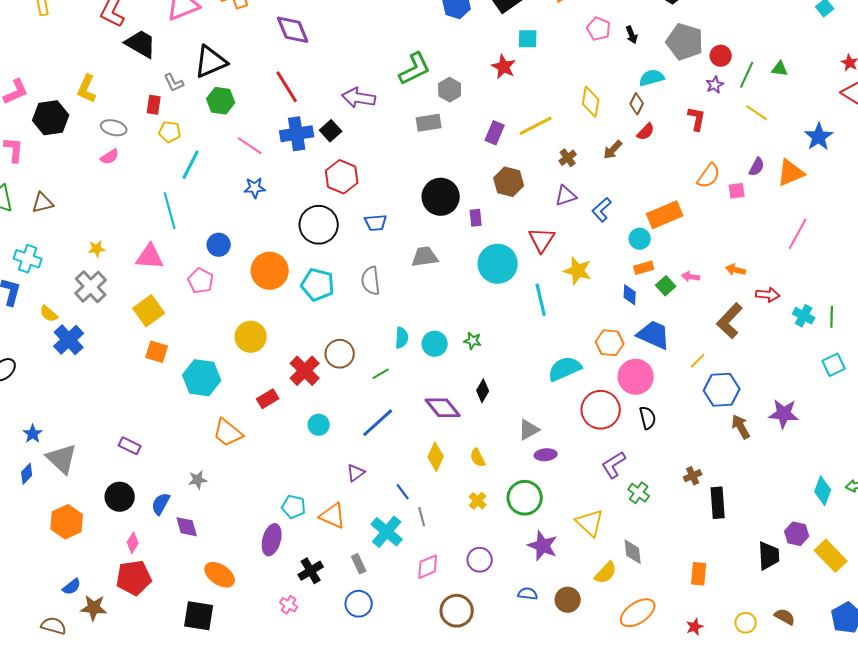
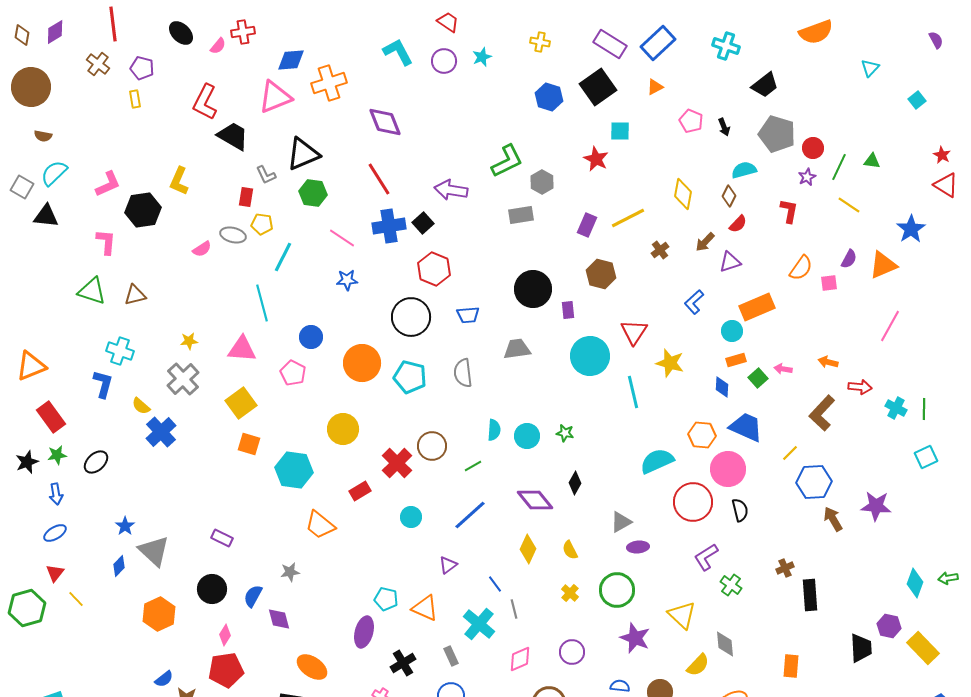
gray ellipse: (114, 128) -> (233, 235), moved
purple triangle: (566, 196) -> (730, 262), moved

